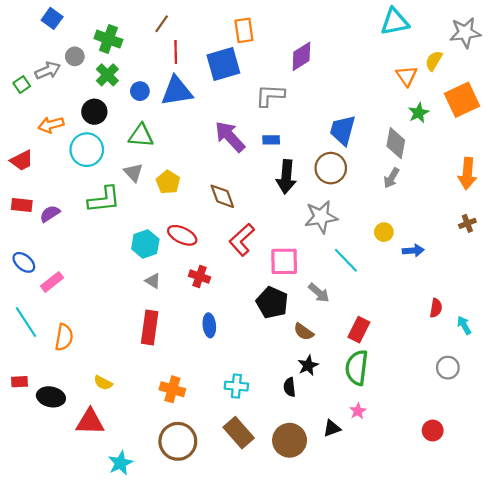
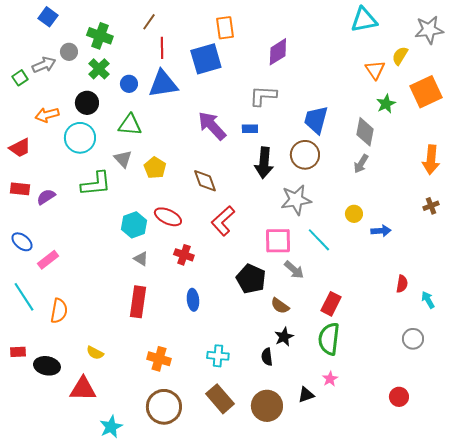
gray L-shape: (270, 95) -> (263, 96), moved
pink square: (284, 261) -> (278, 241), moved

